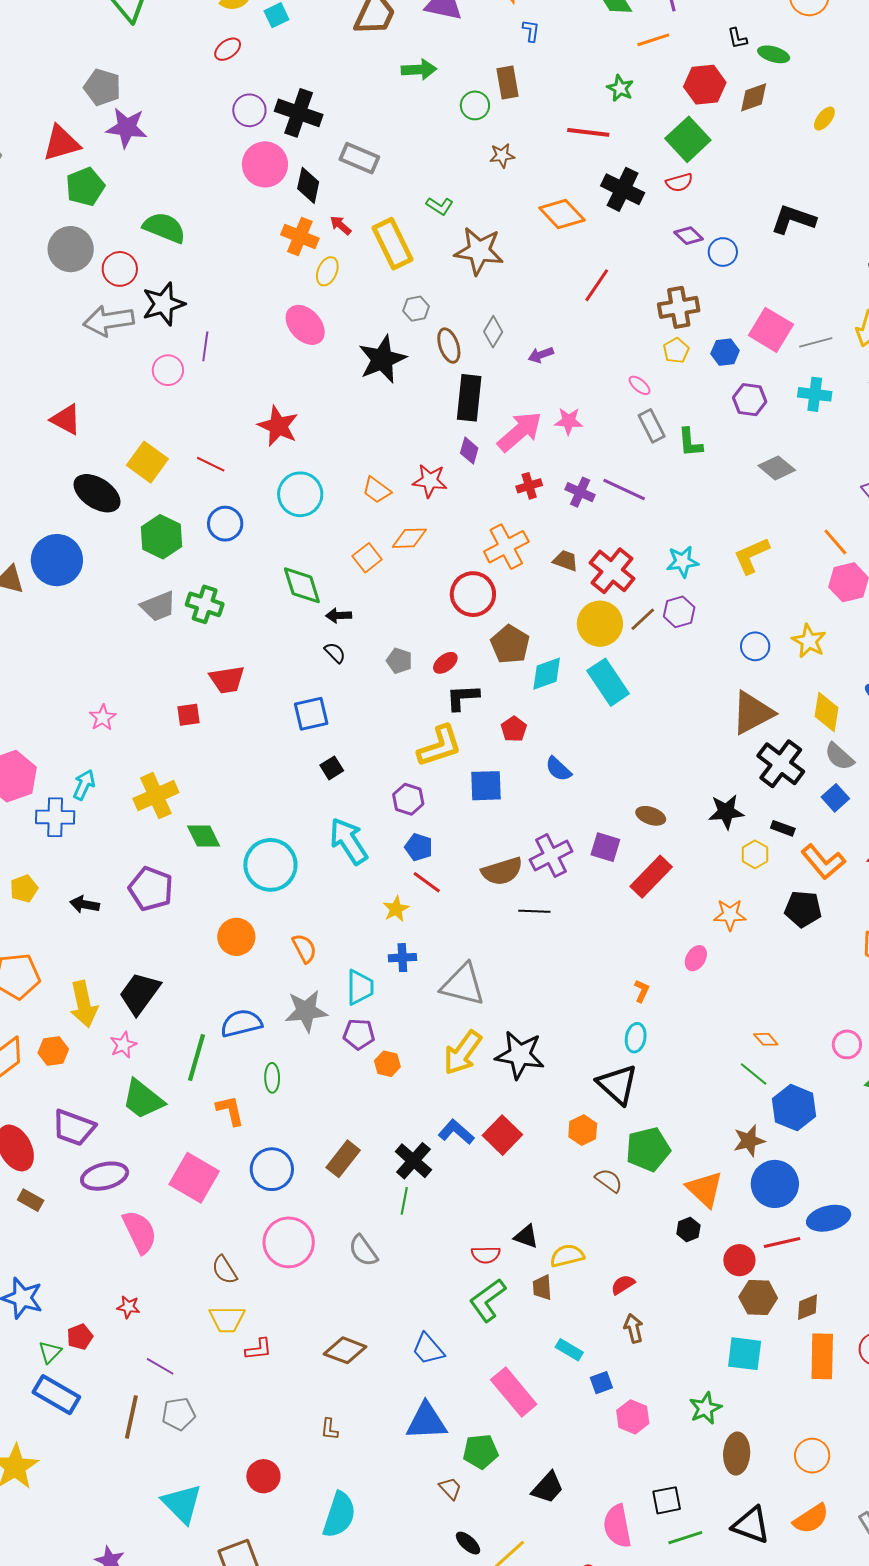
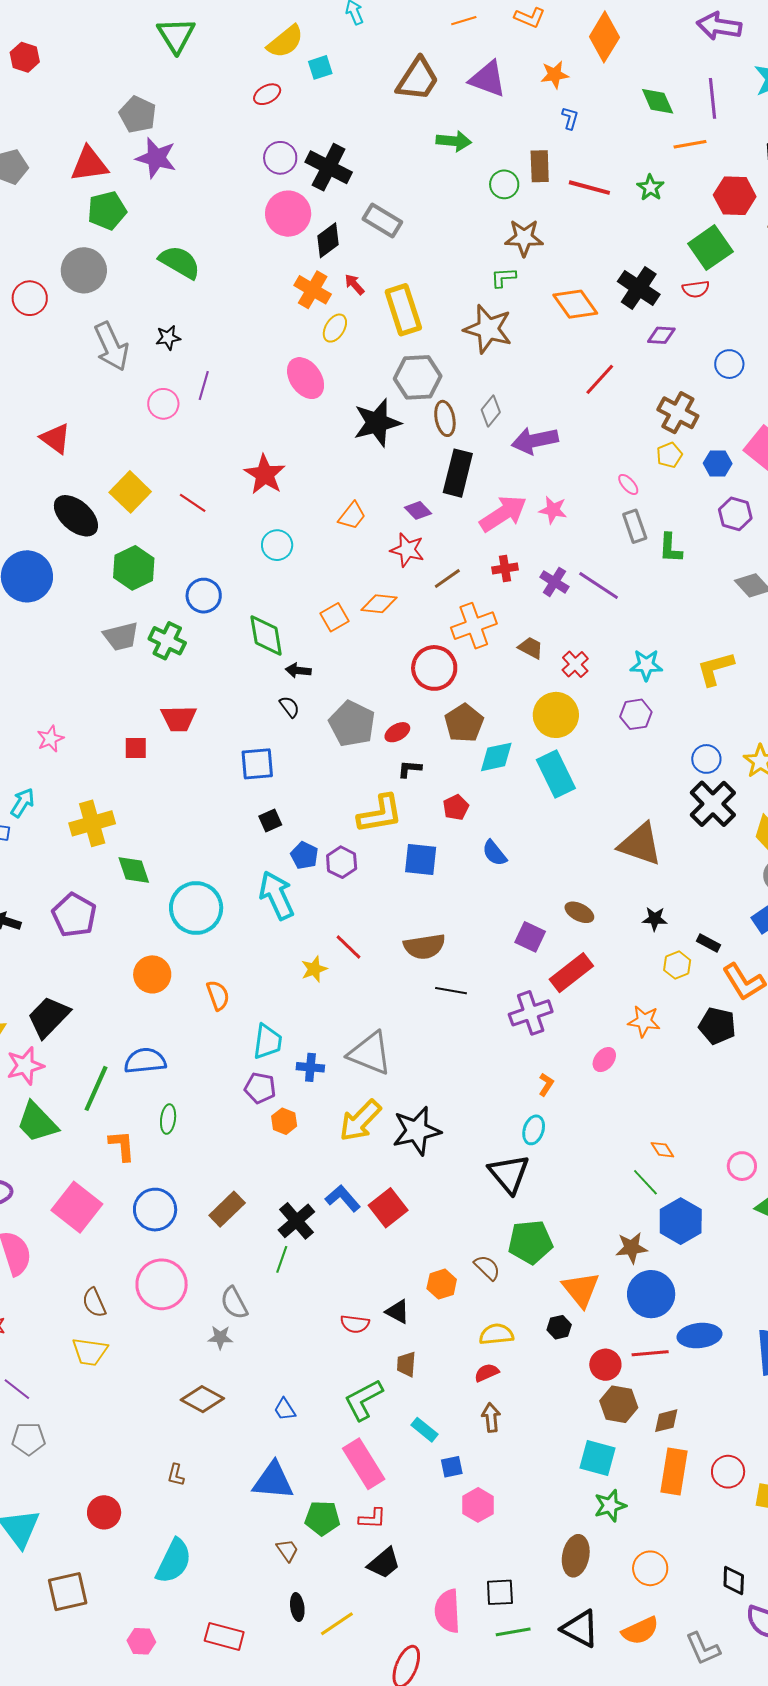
red line: (588, 132) -> (589, 188), moved
brown star: (502, 156) -> (524, 238), size x1.5
black diamond: (308, 185) -> (328, 240), turned 33
green L-shape: (440, 206) -> (503, 277), moved, turned 136
purple diamond: (689, 236) -> (661, 335), moved, turned -48
red circle: (120, 269) -> (30, 298), moved
black star: (163, 304) -> (168, 338), size x0.6
brown cross: (679, 307) -> (678, 413), turned 30
gray hexagon: (416, 309) -> (418, 377), size x1.8
gray arrow: (109, 321) -> (111, 346), turned -114
purple arrow: (541, 355) -> (535, 441), size x1.8
purple diamond: (469, 451) -> (418, 510), moved, turned -68
orange trapezoid: (377, 490) -> (352, 516), moved, turned -96
cyan circle: (300, 494) -> (277, 545), size x0.7
blue circle: (225, 524) -> (204, 596), moved
red cross: (612, 571) -> (575, 664), size x0.6
brown line: (643, 619) -> (447, 578), moved
gray pentagon: (399, 661) -> (352, 724), size x1.8
black L-shape: (463, 697) -> (410, 769), size x0.7
brown triangle: (753, 713) -> (640, 844), moved, turned 39
black cross: (781, 764) -> (713, 804), moved
black star: (726, 812) -> (655, 919), size x0.7
blue pentagon: (419, 847) -> (304, 855), moved
purple cross: (551, 856) -> (531, 1013), moved
blue cross: (402, 958) -> (310, 1067), moved
gray star: (306, 1011) -> (220, 1337), moved, size x0.6
pink star: (123, 1045) -> (25, 1066), size x1.4
black star: (520, 1055) -> (417, 1131), turned -30
orange hexagon: (583, 1130) -> (442, 1284), moved
yellow semicircle: (567, 1256) -> (496, 1334), moved
green L-shape: (488, 1300) -> (363, 1400), moved
red L-shape: (259, 1349) -> (372, 1518), moved
blue trapezoid: (428, 1349) -> (285, 1409), size x0.7
green star: (705, 1408) -> (610, 1506), moved
black ellipse: (468, 1543) -> (297, 1607), turned 32

